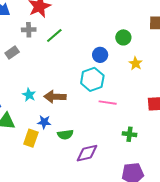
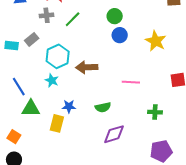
green circle: (123, 37) -> (115, 16), moved
yellow star: (136, 63) -> (156, 41), size x1.5
cyan hexagon: (92, 79) -> (58, 56), moved
brown arrow: (55, 97) -> (87, 67), moved
green semicircle: (65, 135) -> (103, 107), moved

